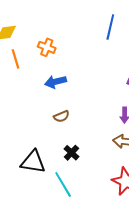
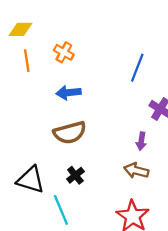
blue line: (110, 27) -> (137, 68), moved
brown semicircle: (61, 116) -> (70, 133), size x1.8

